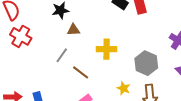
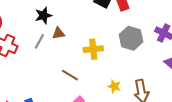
gray line: (62, 55) -> (39, 41), moved
gray hexagon: (146, 63) -> (131, 38), moved

